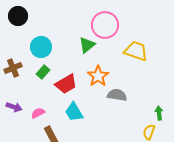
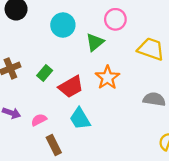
pink circle: (105, 25) -> (115, 19), size x0.7
cyan circle: (41, 47) -> (63, 25), moved
gray semicircle: (117, 95) -> (154, 99), moved

